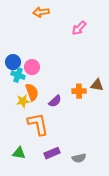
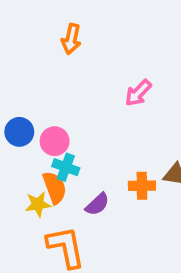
orange arrow: (41, 12) -> (71, 39), turned -70
pink arrow: (79, 28) -> (138, 93), moved
cyan cross: (18, 75) -> (66, 167), moved

